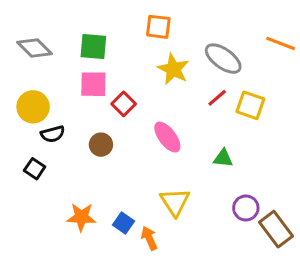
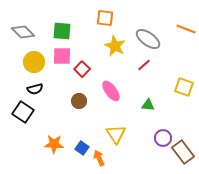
yellow square: (250, 105) -> (184, 87), moved
yellow circle: (33, 107) -> (34, 62), moved
brown circle: (101, 145) -> (79, 101), moved
black square: (35, 169) -> (23, 112), size x1.5

